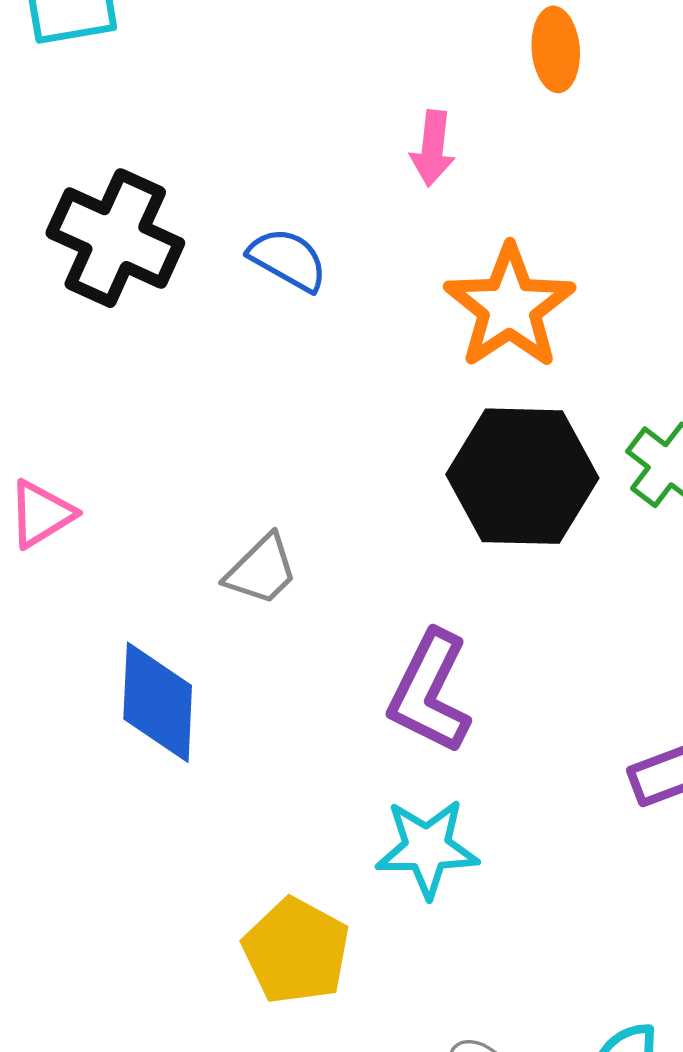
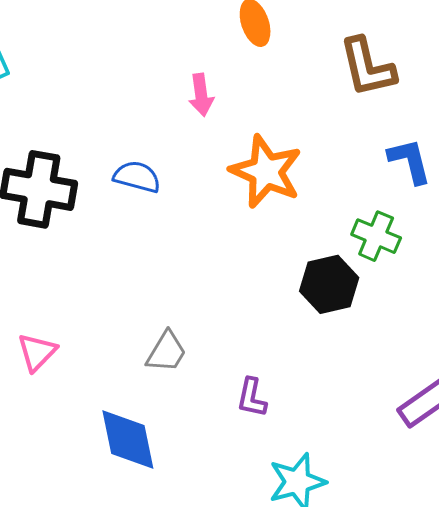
black hexagon: (522, 476) -> (329, 284), moved, size x0.7
purple L-shape: (430, 692) -> (252, 398), moved, size x0.6

